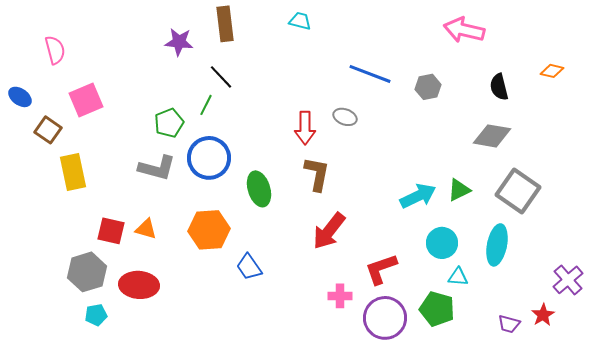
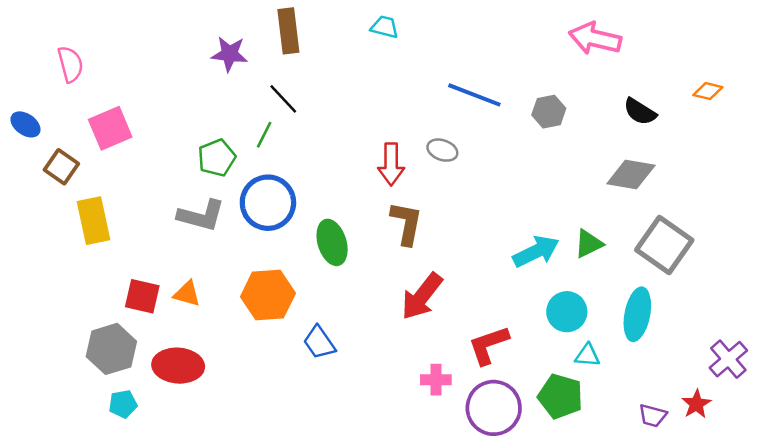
black semicircle: (499, 87) -> (640, 112), turned -44

